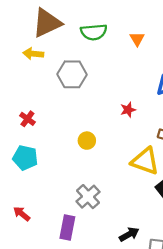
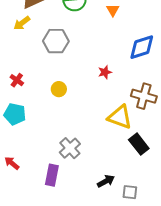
yellow arrow: (33, 54) -> (22, 23), turned -42
yellow circle: (87, 141) -> (59, 89), moved

